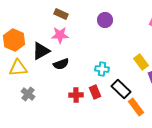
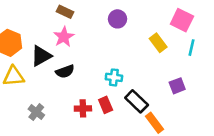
pink star: (60, 35) -> (64, 37), turned -30
yellow rectangle: (141, 62) -> (158, 43), moved
gray cross: (28, 94) -> (36, 112), moved

